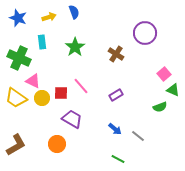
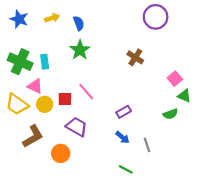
blue semicircle: (74, 12) -> (79, 23), moved
purple circle: (145, 33) -> (156, 17), moved
cyan rectangle: (42, 42) -> (45, 62), moved
brown cross: (116, 54) -> (135, 57), moved
purple rectangle: (116, 95) -> (124, 112), moved
gray line: (138, 136) -> (147, 145), turned 32
brown L-shape: (16, 145) -> (33, 136), moved

